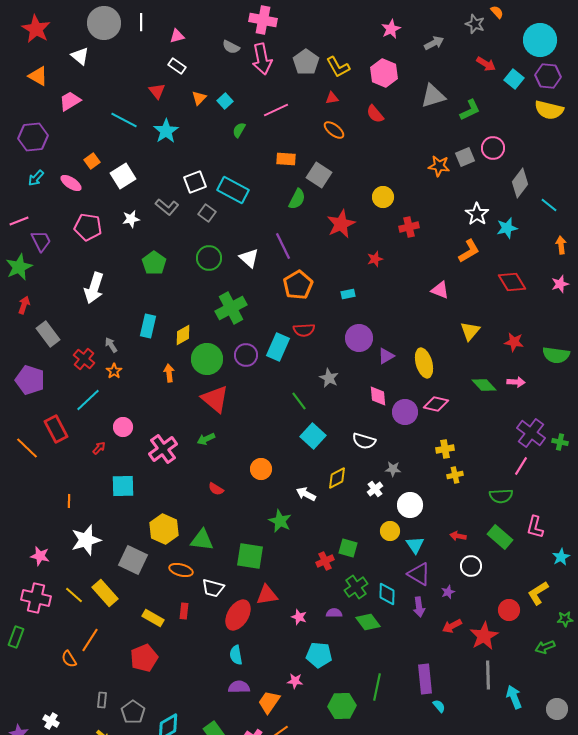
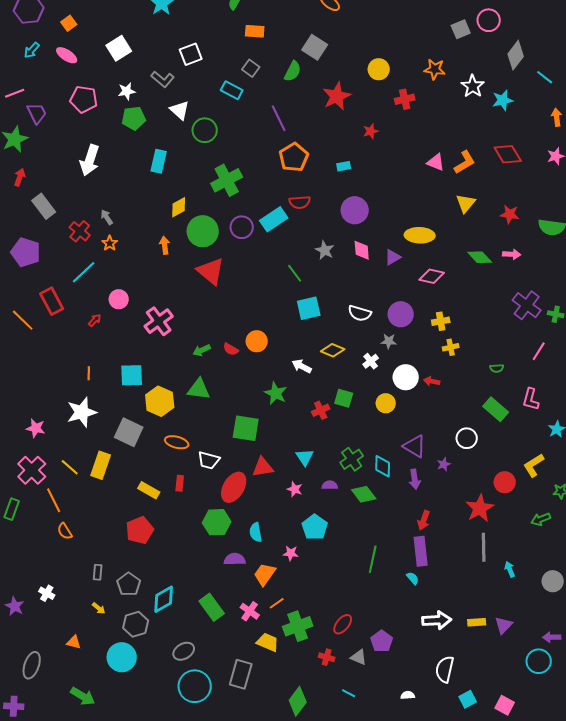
orange rectangle: (286, 159) -> (255, 31), moved
orange square: (92, 161) -> (69, 23), moved
orange star: (439, 166) -> (435, 69), moved
cyan rectangle: (233, 190) -> (232, 90), moved, size x0.7
gray square: (207, 213) -> (251, 68), moved
orange L-shape: (469, 251) -> (465, 162), moved
white triangle: (249, 258) -> (180, 110), moved
green pentagon: (154, 263) -> (134, 118), moved, turned 30
cyan rectangle: (148, 326) -> (159, 161), moved
cyan rectangle: (278, 347) -> (274, 219), turned 32
purple triangle: (386, 356) -> (393, 257), moved
yellow ellipse: (424, 363) -> (420, 235), turned -72
pink diamond: (378, 396) -> (362, 250), moved
purple circle: (405, 412) -> (401, 314), moved
cyan square: (313, 436) -> (309, 308), turned 35
green arrow: (206, 439) -> (202, 350), moved
pink line: (521, 466) -> (539, 351), moved
yellow diamond: (337, 478) -> (333, 350), turned 50
cyan square: (123, 486) -> (132, 375), moved
red semicircle: (216, 489) -> (231, 349), moved
green semicircle: (501, 496) -> (497, 368), size x0.6
orange line: (69, 501) -> (89, 373), moved
red arrow: (458, 536) -> (432, 381), moved
green triangle: (202, 540) -> (199, 389), moved
cyan triangle: (415, 545) -> (305, 457), moved
green square: (348, 548) -> (344, 398), moved
red cross: (325, 561) -> (321, 410), moved
yellow rectangle: (105, 593) -> (101, 465), turned 60
pink cross: (36, 598) -> (32, 470), turned 32
red arrow: (452, 626) -> (424, 520), moved, turned -42
orange line: (90, 640) -> (54, 500), moved, turned -60
cyan semicircle: (236, 655) -> (256, 532), moved
cyan pentagon: (319, 655) -> (315, 527), turned 30
cyan arrow: (514, 697) -> (510, 569), size x0.7
green hexagon: (342, 706) -> (217, 522), moved
cyan semicircle: (439, 706) -> (413, 578), moved

